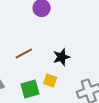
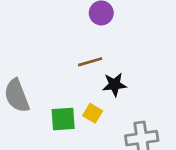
brown line: (24, 53) -> (90, 62), moved

